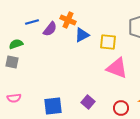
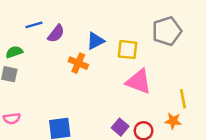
orange cross: (68, 20) -> (78, 63), moved
purple square: (88, 102) -> (120, 127), moved

